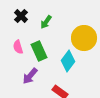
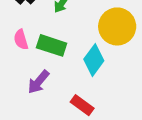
green rectangle: (39, 51) -> (52, 45), turned -48

